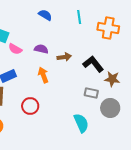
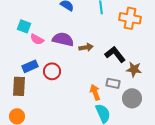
purple semicircle: (41, 49) -> (63, 39), size x1.5
orange arrow: (43, 75) -> (95, 92), moved
red circle: (30, 106) -> (52, 71), moved

